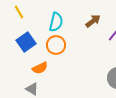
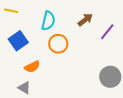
yellow line: (19, 12) -> (11, 11), turned -48
orange circle: (56, 45) -> (58, 44), moved

